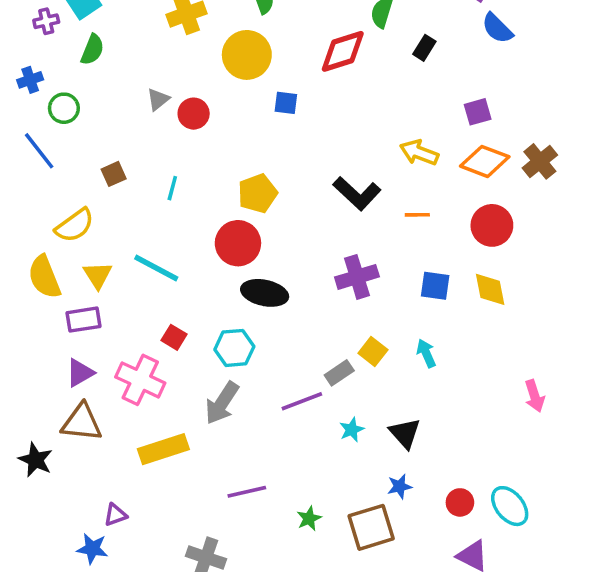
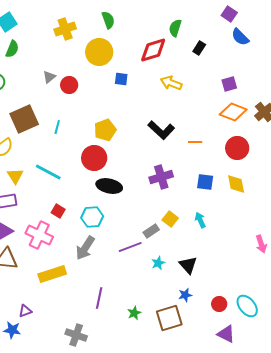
yellow arrow: (419, 153) -> (171, 83), moved
brown square: (114, 174) -> (24, 119), size x2.0
purple line: (247, 492) -> (99, 298), turned -65

